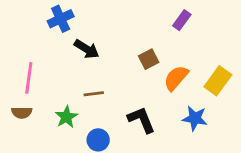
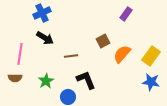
black arrow: (87, 49) -> (45, 38), moved
brown line: (94, 94) -> (71, 56), moved
blue star: (195, 118) -> (151, 82), moved
black L-shape: (141, 120) -> (86, 80), moved

